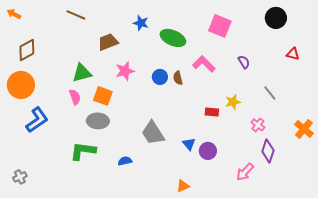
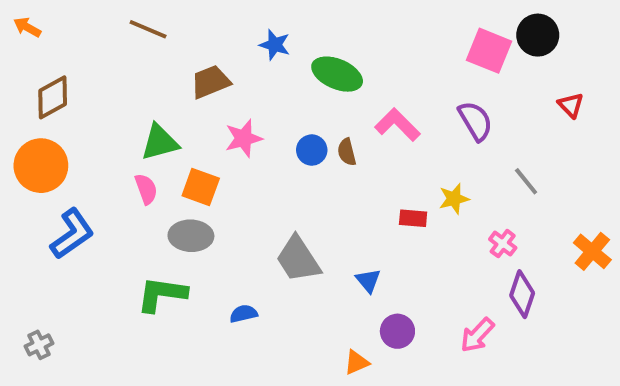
pink square: (220, 26) -> (489, 51), moved
red triangle: (293, 54) -> (571, 105), turned 32
purple semicircle: (244, 62) -> (475, 121), size x1.5
purple circle: (208, 151) -> (397, 331), moved

